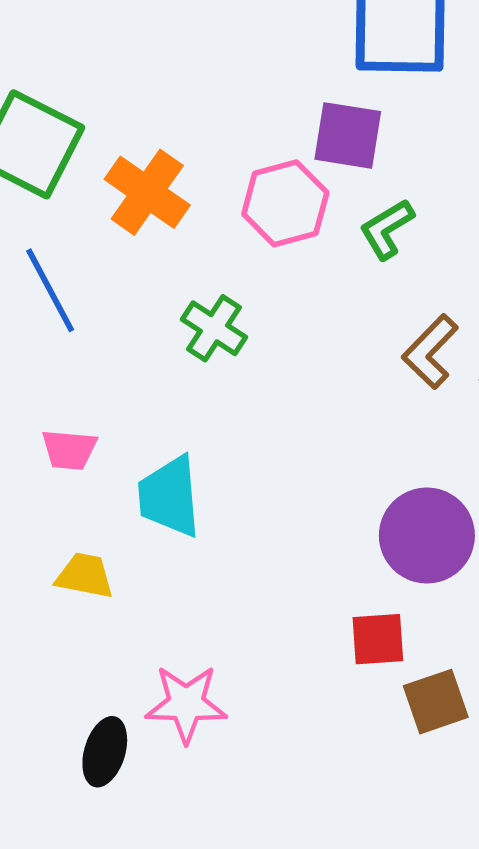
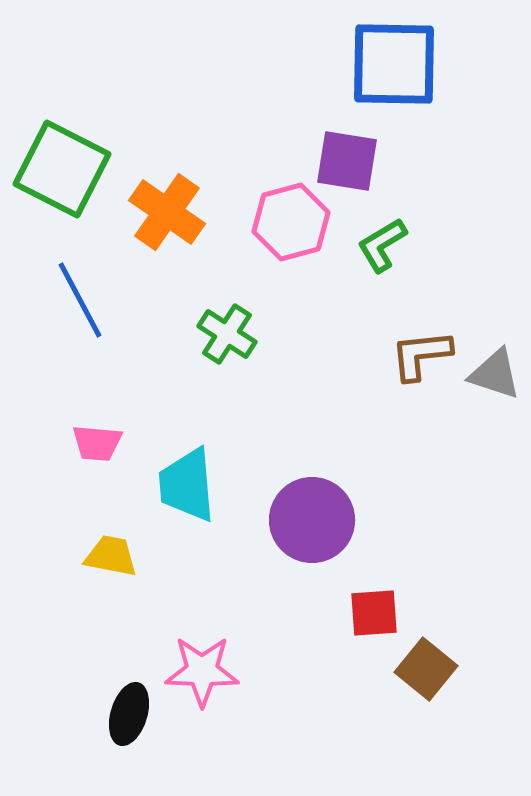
brown L-shape: (430, 352) -> (421, 355), turned 40
purple circle: (427, 536) -> (312, 520), moved
brown square: (436, 702) -> (426, 669), turned -32

